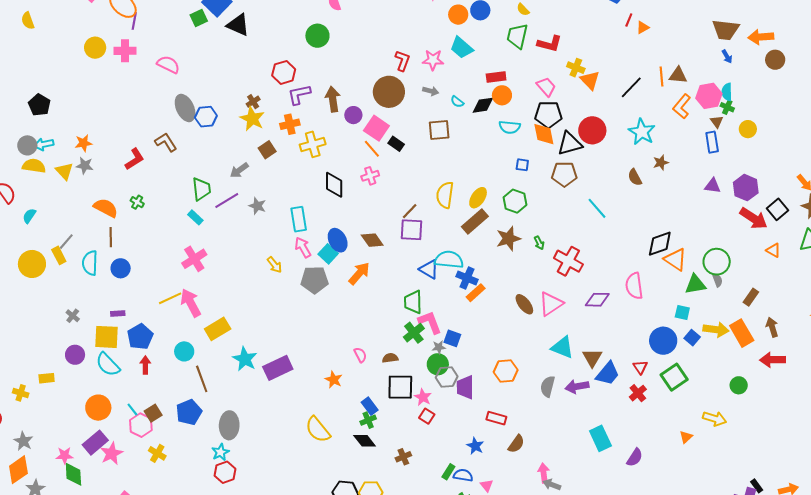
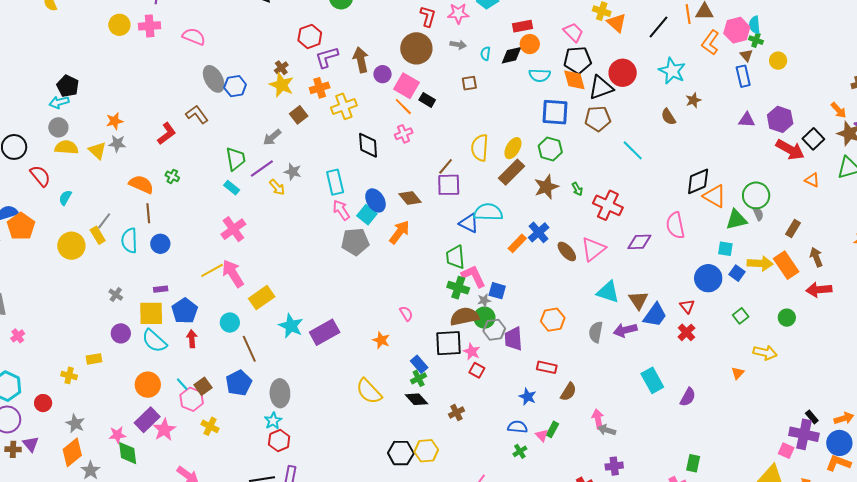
cyan semicircle: (457, 102) -> (485, 54), turned 64
brown square: (439, 130) -> (469, 83), size x0.7
cyan arrow: (44, 144) -> (59, 102), moved
blue square: (522, 165) -> (555, 112), size x2.0
yellow arrow: (274, 265) -> (277, 187), moved
blue cross: (467, 278) -> (539, 232), moved, turned 30
green cross: (414, 333) -> (458, 288), turned -30
brown semicircle: (390, 358) -> (464, 317), moved, size x1.8
green square: (674, 377) -> (741, 316), moved, size x0.6
green rectangle: (448, 472) -> (552, 429), moved

